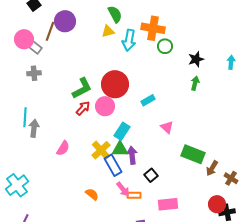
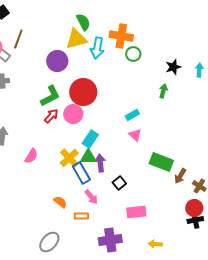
purple circle: (65, 21) -> (57, 61), moved
yellow triangle: (108, 31) -> (76, 39), size x1.6
black star: (196, 59) -> (173, 67), moved
cyan rectangle: (148, 100) -> (132, 115), moved
orange rectangle: (134, 195) -> (81, 216), moved
red circle: (217, 204) -> (194, 208), moved

